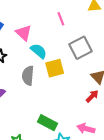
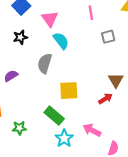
gray square: (80, 48) -> (108, 37), moved, size x0.6
yellow square: (55, 68) -> (69, 91), moved

